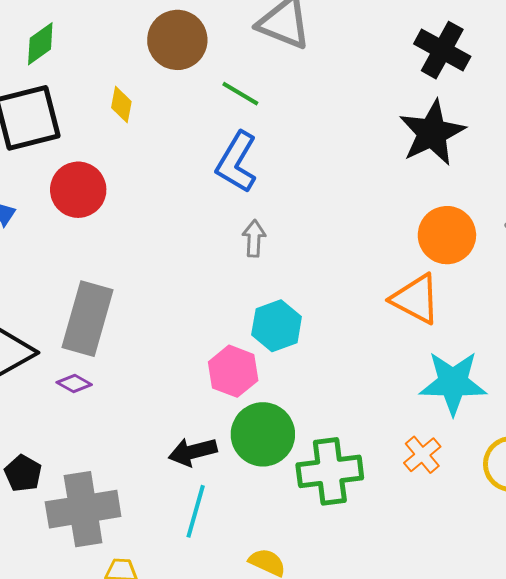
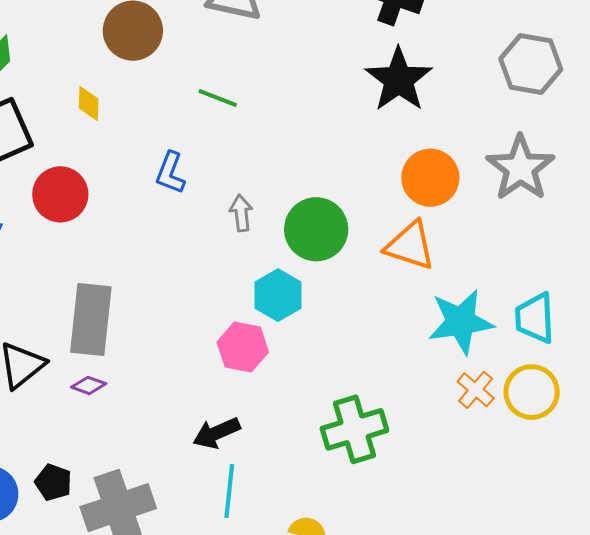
green line: (240, 94) -> (218, 98), moved
blue L-shape: (237, 162) -> (170, 173), moved, size x0.7
green circle: (263, 434) -> (316, 229), moved
orange cross: (422, 455) -> (476, 390), moved

